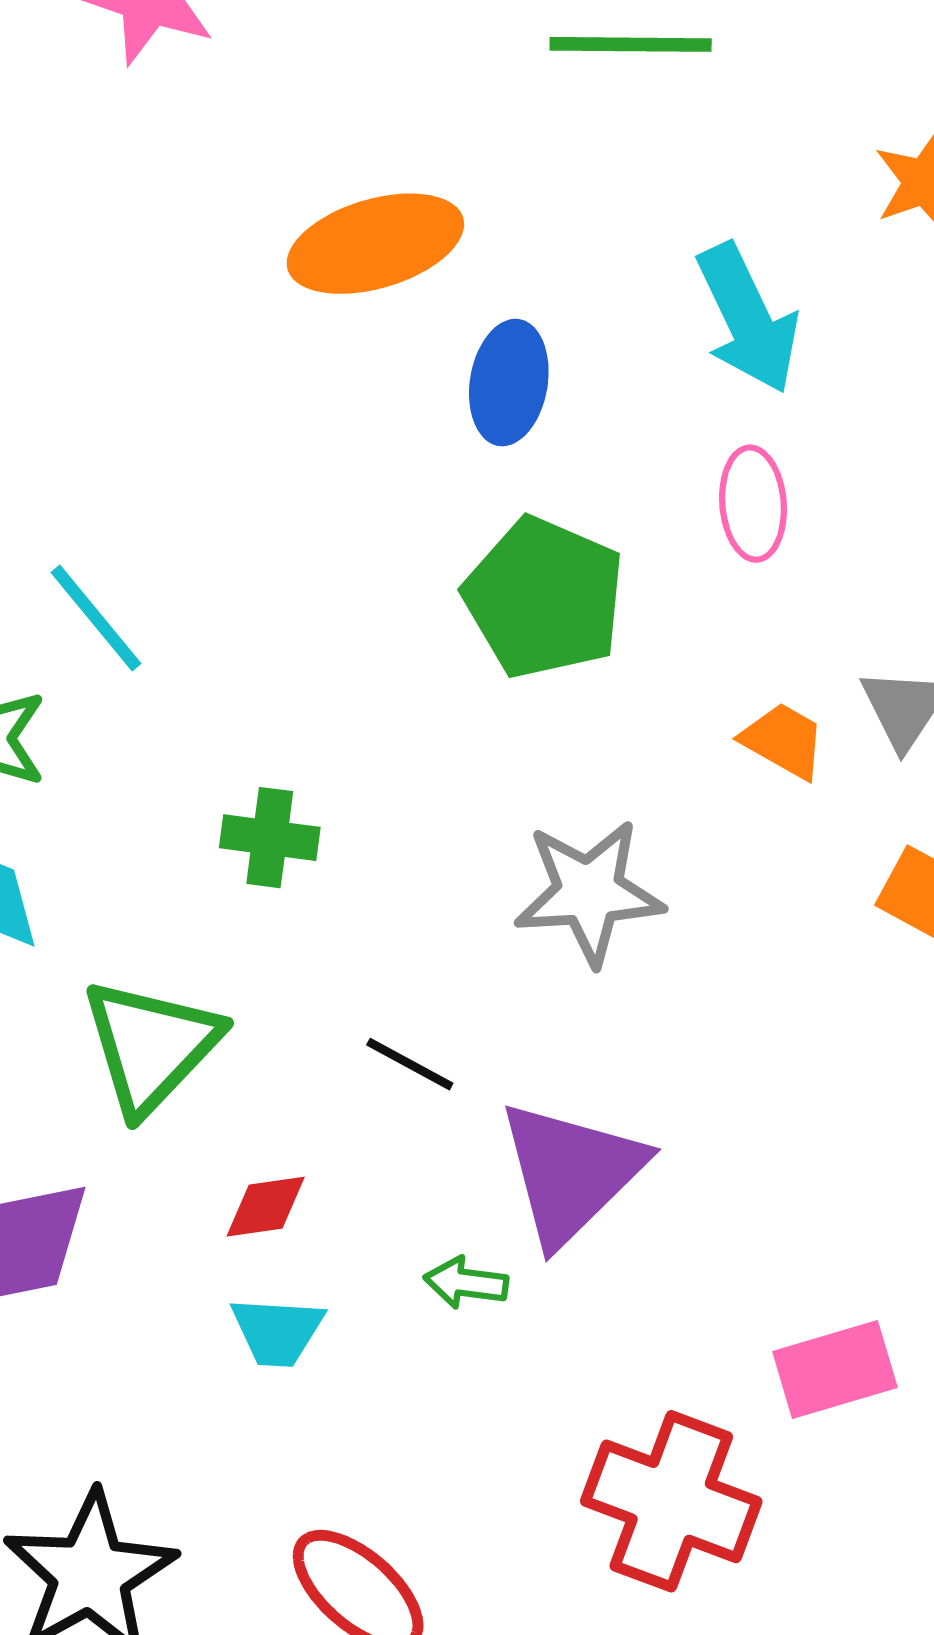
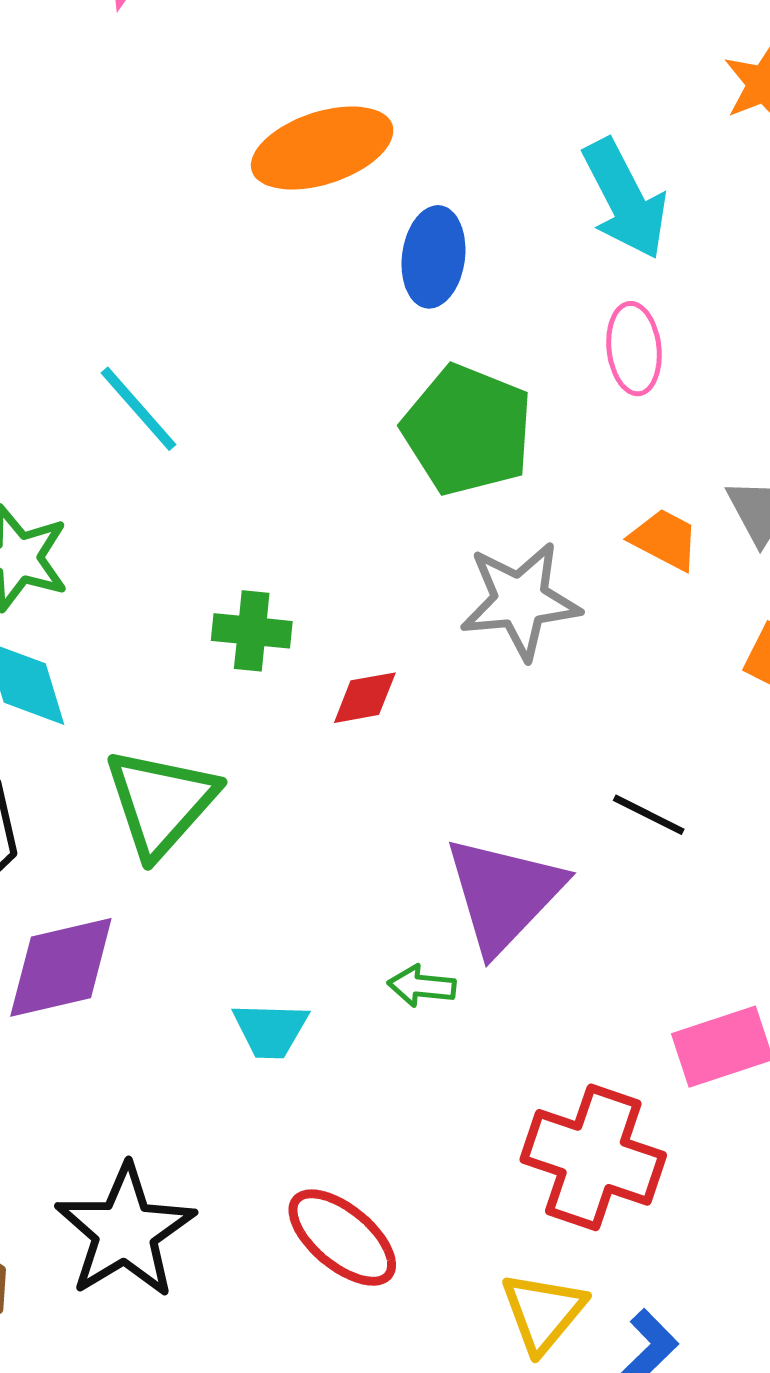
cyan line: (96, 618) -> (138, 409), moved
gray star: (589, 892) -> (520, 601), moved
black line: (410, 1064) -> (649, 815), moved
red diamond: (266, 1207) -> (365, 698), moved

